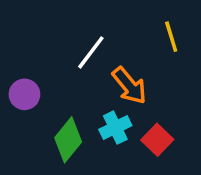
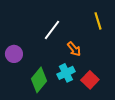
orange arrow: (129, 86) -> (74, 49), size x0.7

